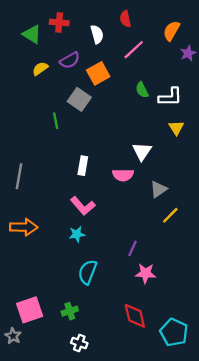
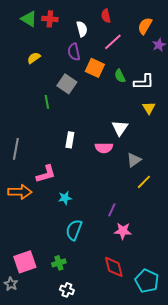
green triangle: (32, 34) -> (29, 19), moved
purple semicircle: (70, 60) -> (74, 52), moved, turned 108
orange square: (98, 73) -> (95, 68), moved, turned -36
pink L-shape: (83, 206) -> (46, 174), moved, turned -65

